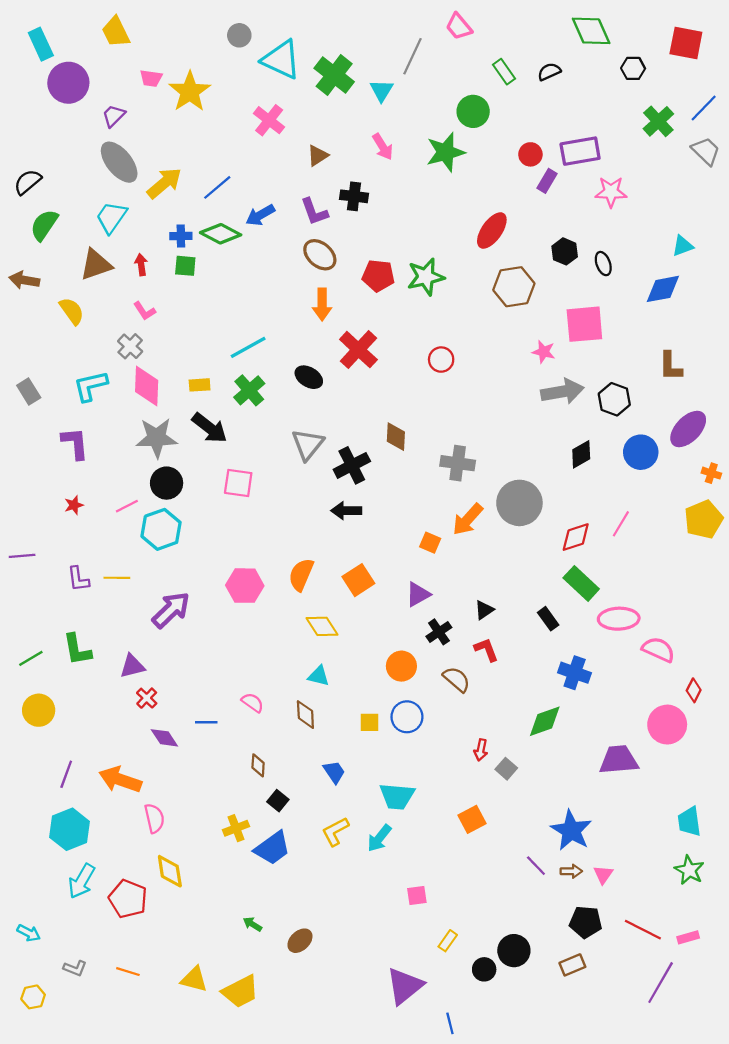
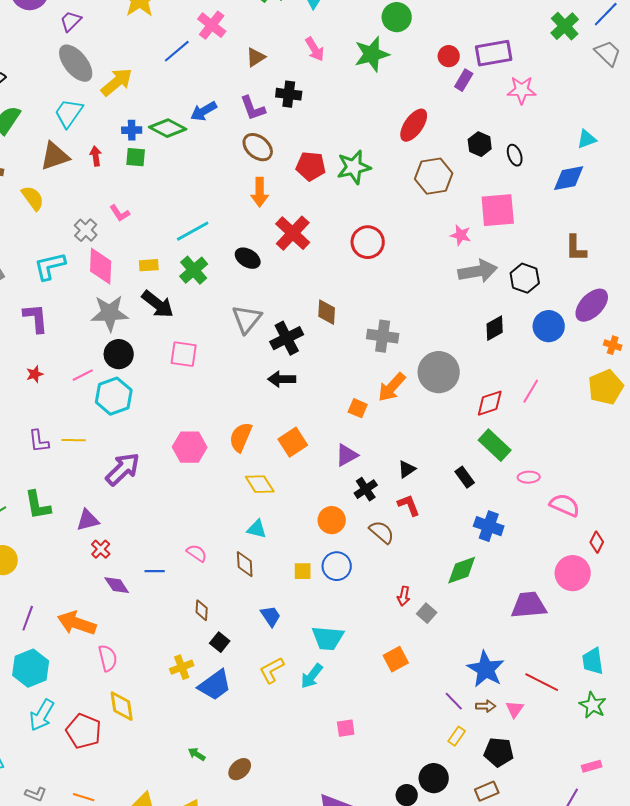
blue line: (217, 187) -> (177, 51), moved
pink L-shape: (144, 311) -> (120, 213), moved
red circle: (441, 360) -> (368, 242), size x1.4
pink ellipse: (619, 619) -> (529, 477), size x0.6
red line: (643, 930) -> (542, 682), moved
yellow rectangle: (448, 941) -> (457, 736), moved

